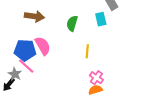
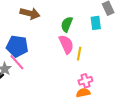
pink semicircle: (43, 46) -> (66, 44), moved
pink cross: (96, 78) -> (85, 81), turned 32

